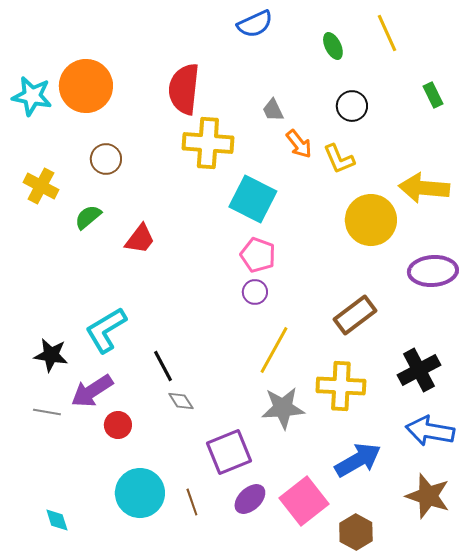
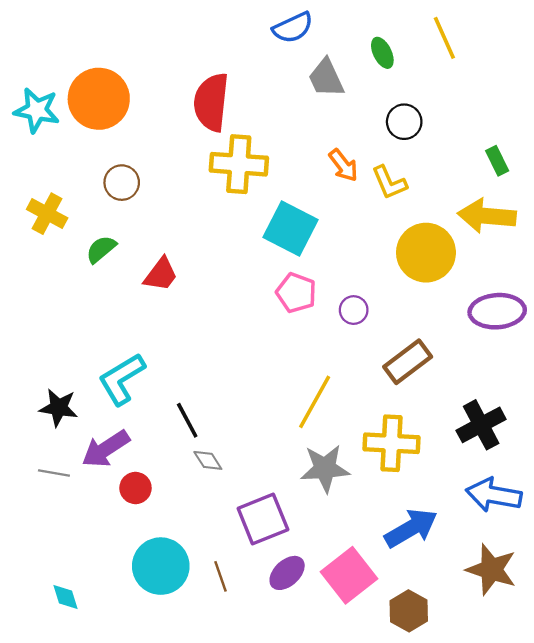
green rectangle: (433, 95) -> (497, 161), moved
gray trapezoid: (273, 110) -> (326, 78), moved, size x1.5
purple circle: (255, 292) -> (354, 310), moved

